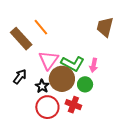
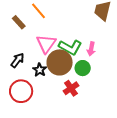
brown rectangle: (21, 39) -> (19, 22), size x0.6
red cross: (73, 105) -> (71, 88), turned 35
red circle: (47, 107) -> (21, 91), moved

